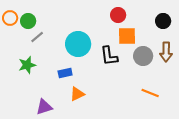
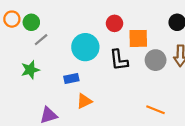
red circle: (118, 15) -> (114, 23), moved
orange line: (150, 93) -> (156, 110), moved

